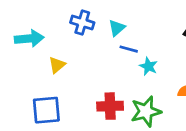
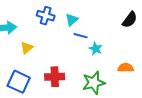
red cross: (110, 106) -> (55, 77), moved
blue square: (46, 110) -> (19, 82), turned 30

